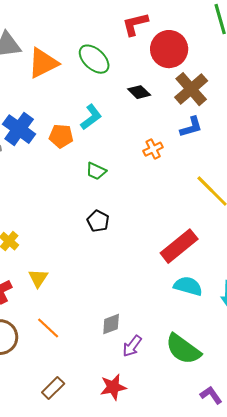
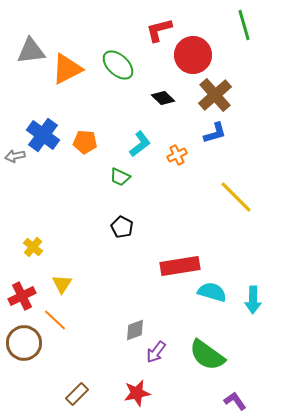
cyan L-shape: (91, 117) -> (140, 144), moved
red rectangle: (179, 246) -> (180, 266), moved, turned 30
orange line: (48, 328) -> (55, 320), moved

